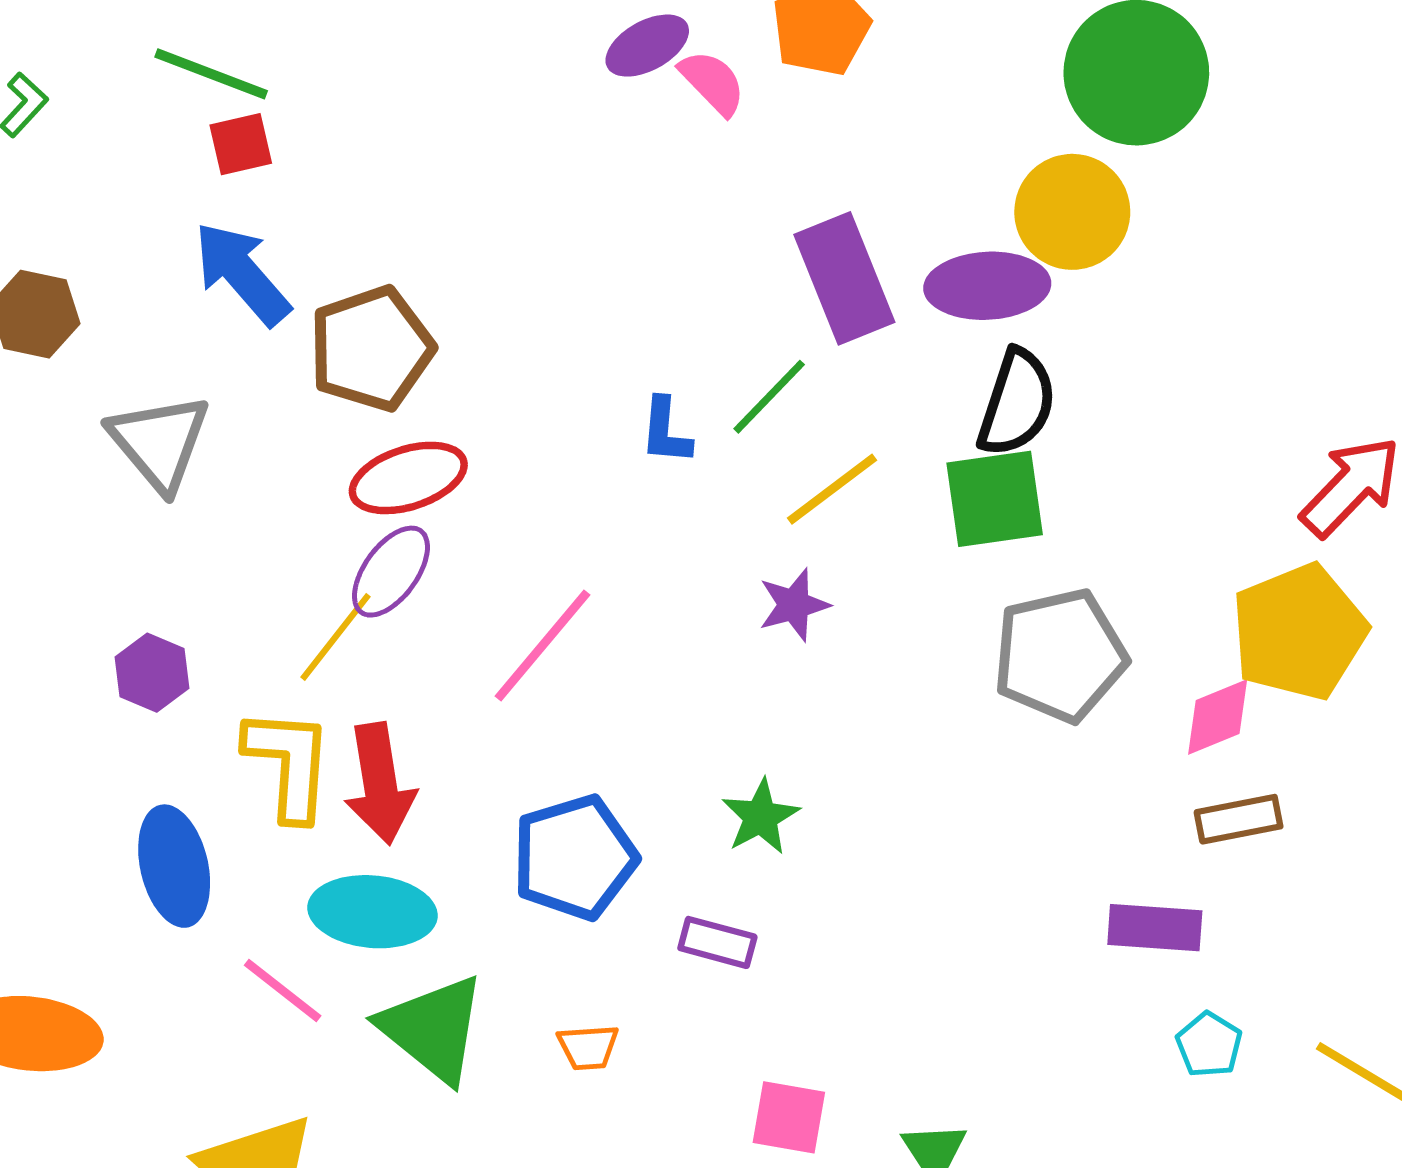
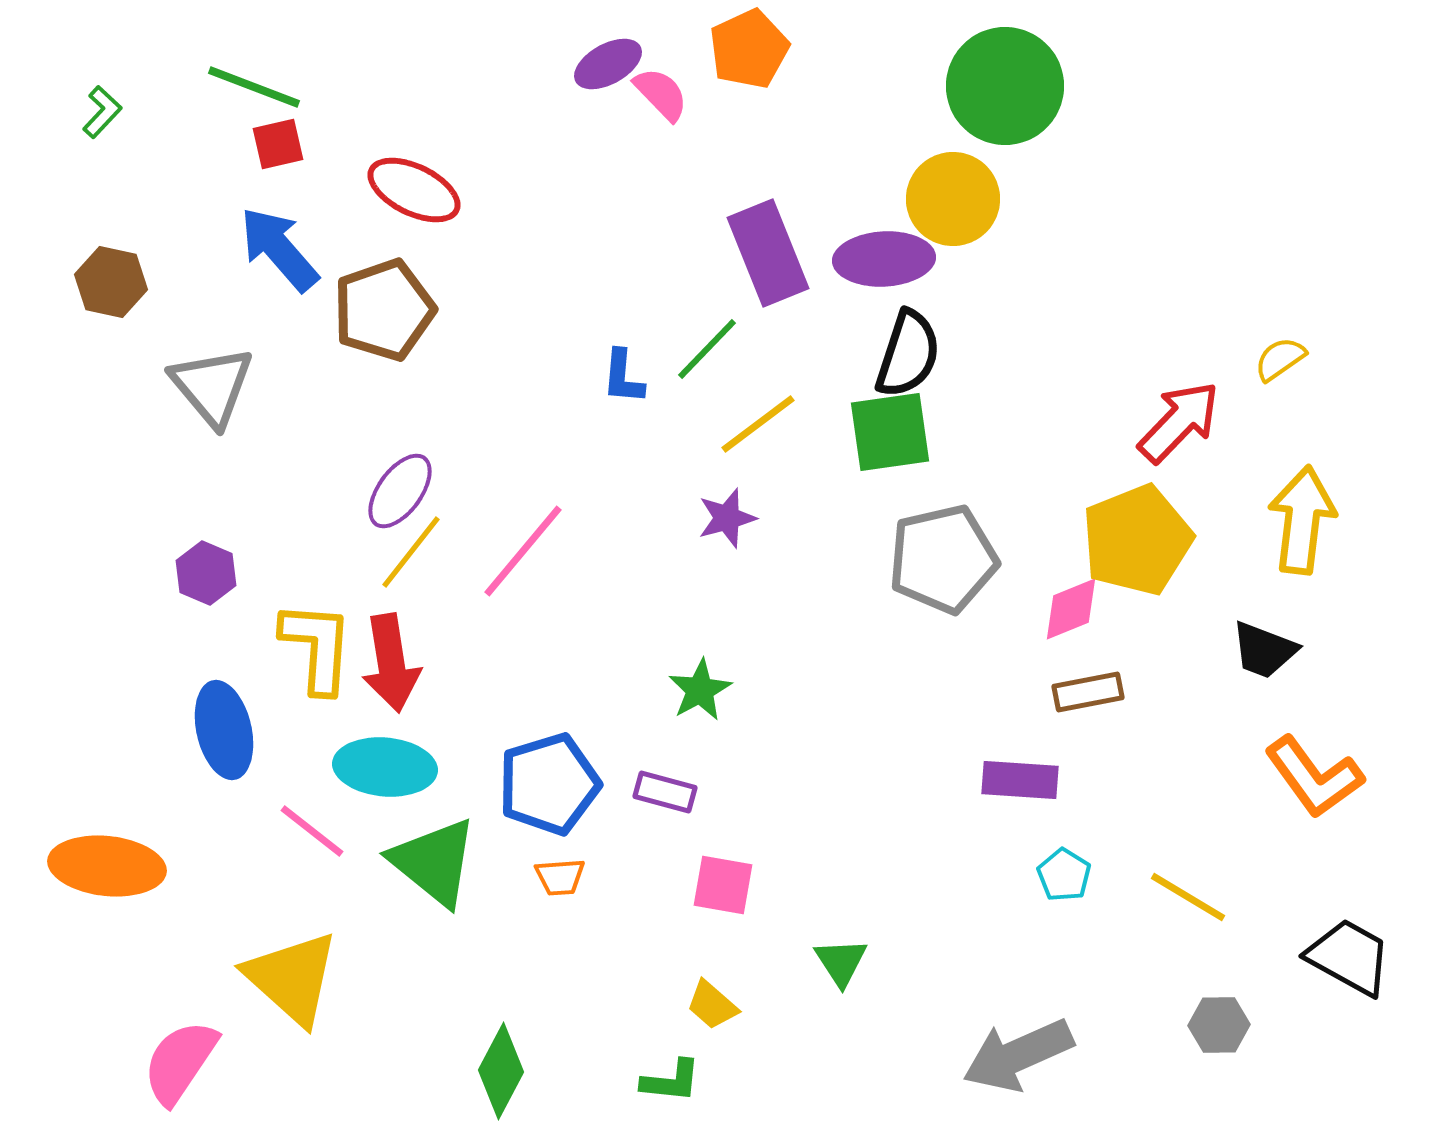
red ellipse: (408, 478) -> (414, 190), moved, turned 44
yellow line: (336, 637) -> (411, 552), moved
blue pentagon: (575, 857) -> (549, 784), moved
pink square: (789, 1117) -> (723, 885), moved

